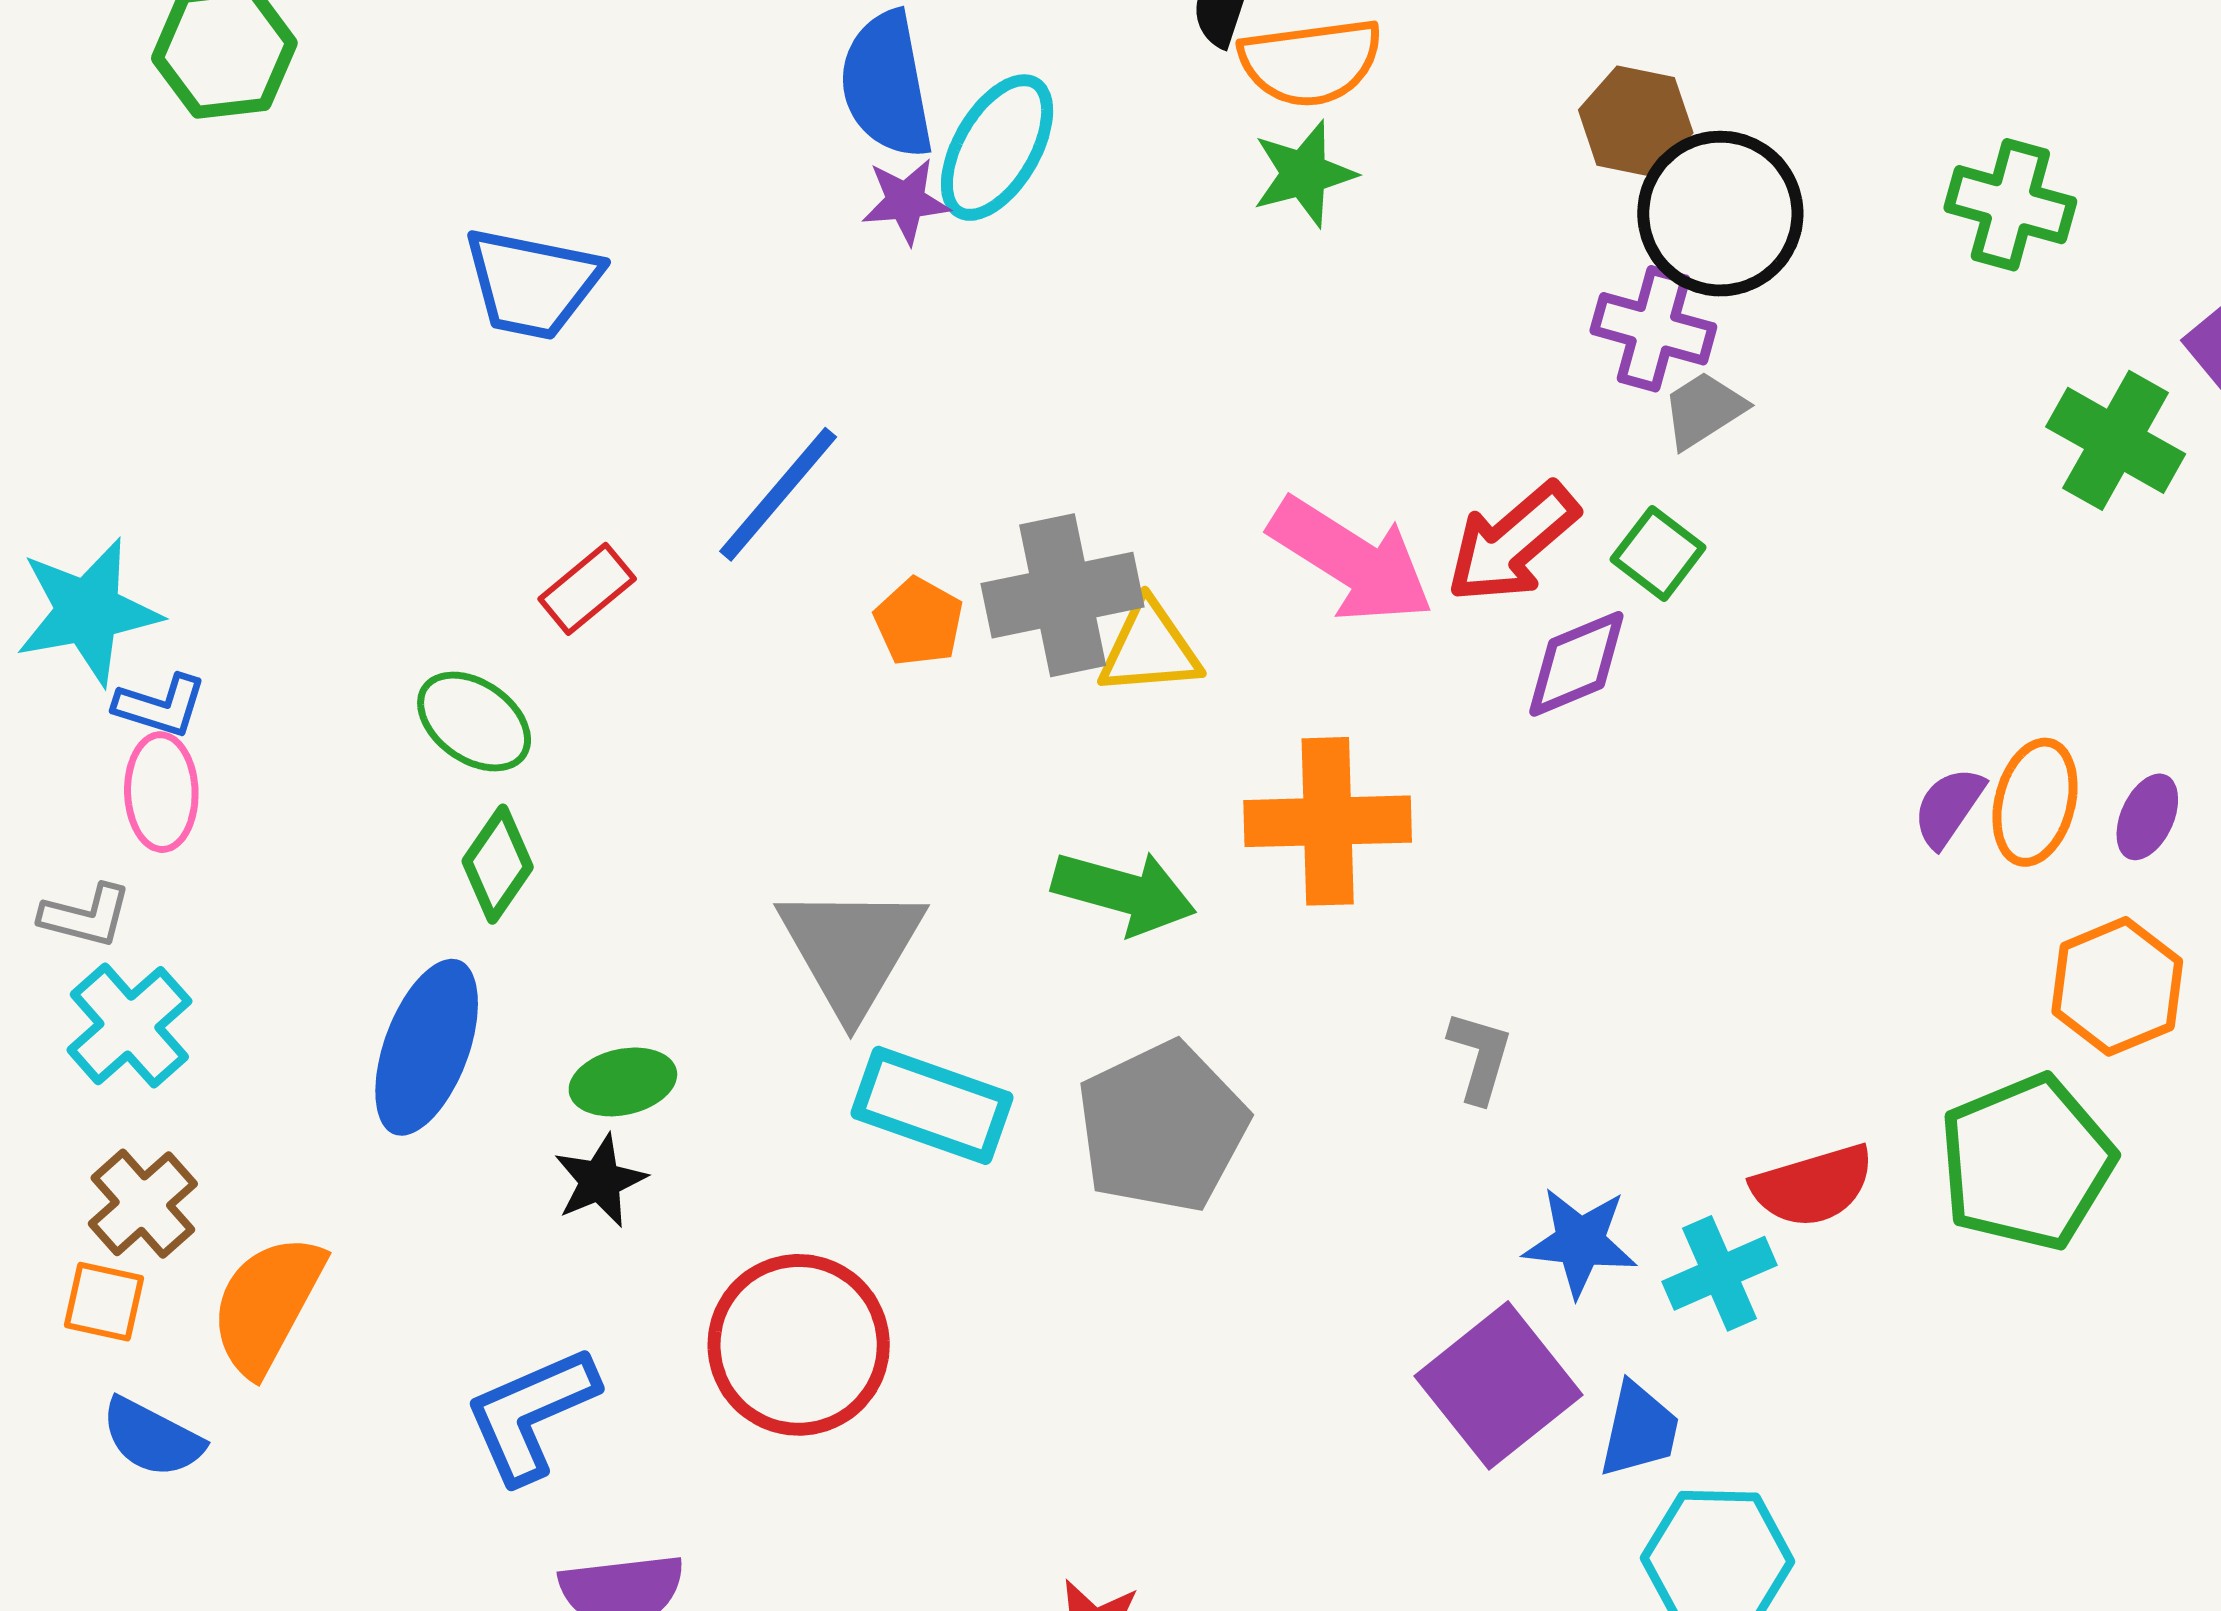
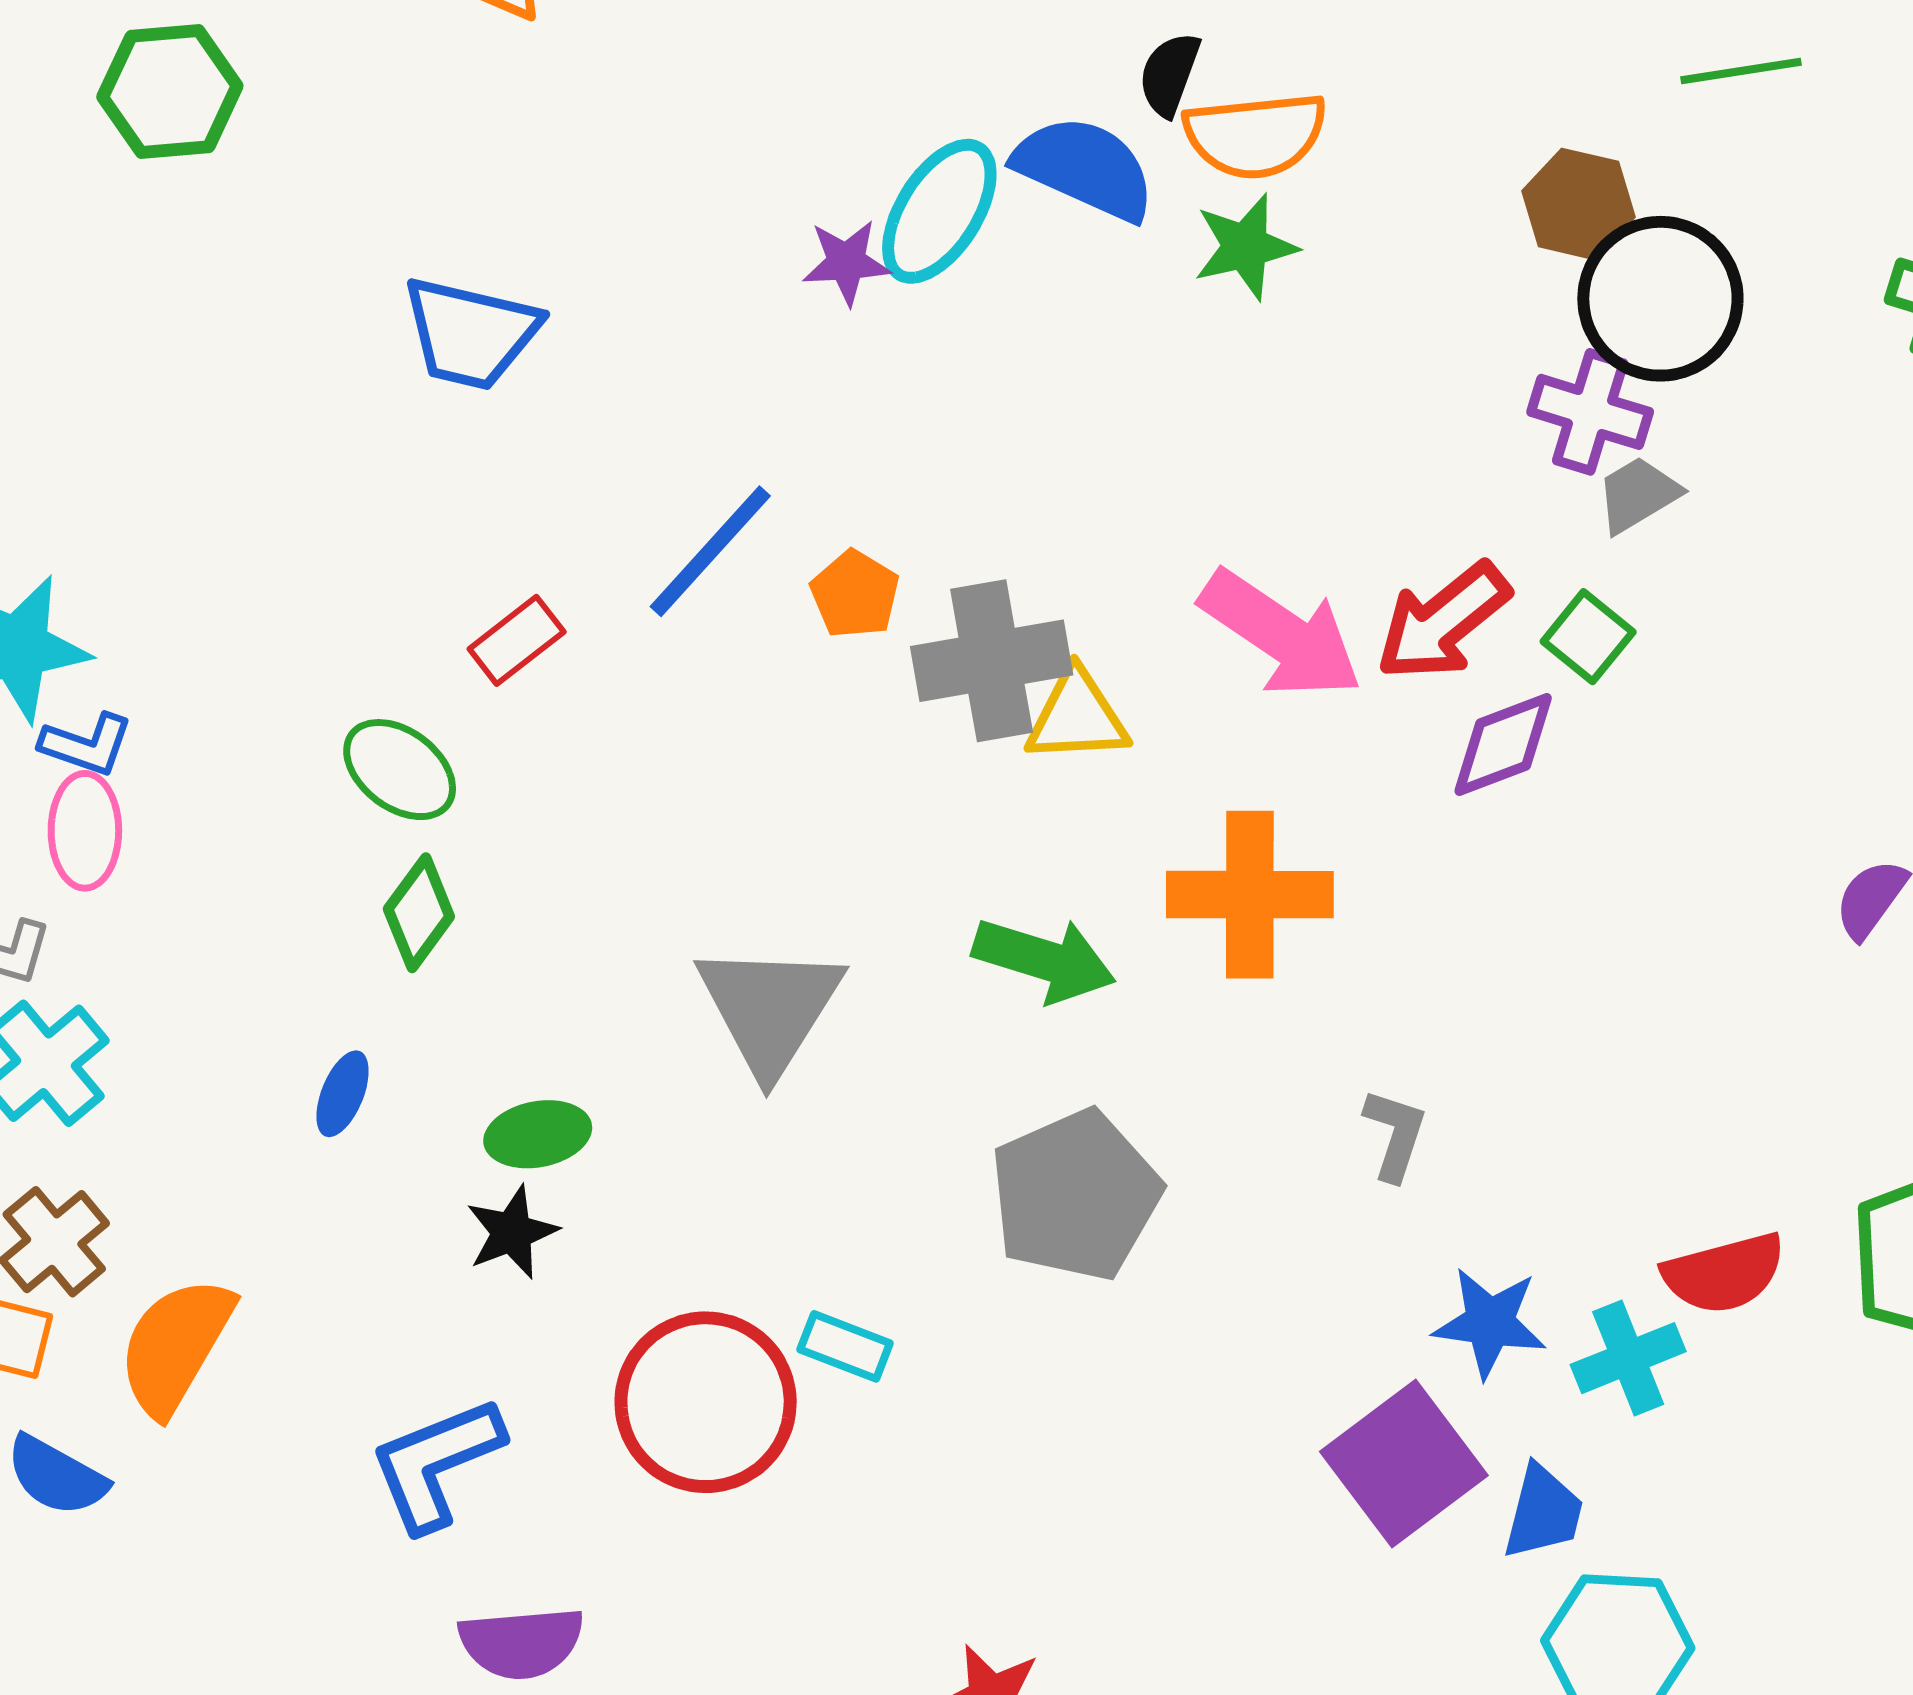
blue semicircle: (887, 85) -> (1085, 168), moved, turned 123
orange pentagon: (919, 622) -> (855, 594), moved
blue ellipse: (427, 1047) -> (343, 1094), size x0.5
cyan rectangle: (932, 1105) -> (845, 1346), moved, size x0.6

